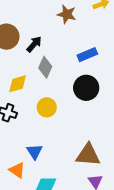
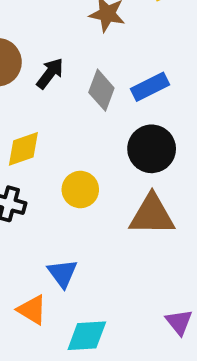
gray diamond: (45, 67) -> (101, 90), moved
brown triangle: (88, 155) -> (152, 215), moved

